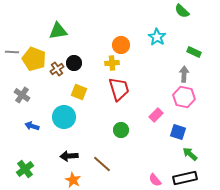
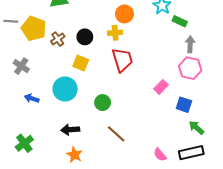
green rectangle: (194, 52) -> (180, 21), moved
black circle: (74, 63) -> (85, 37), moved
green circle: (121, 130) -> (103, 103), moved
brown line: (102, 164) -> (116, 134), moved

